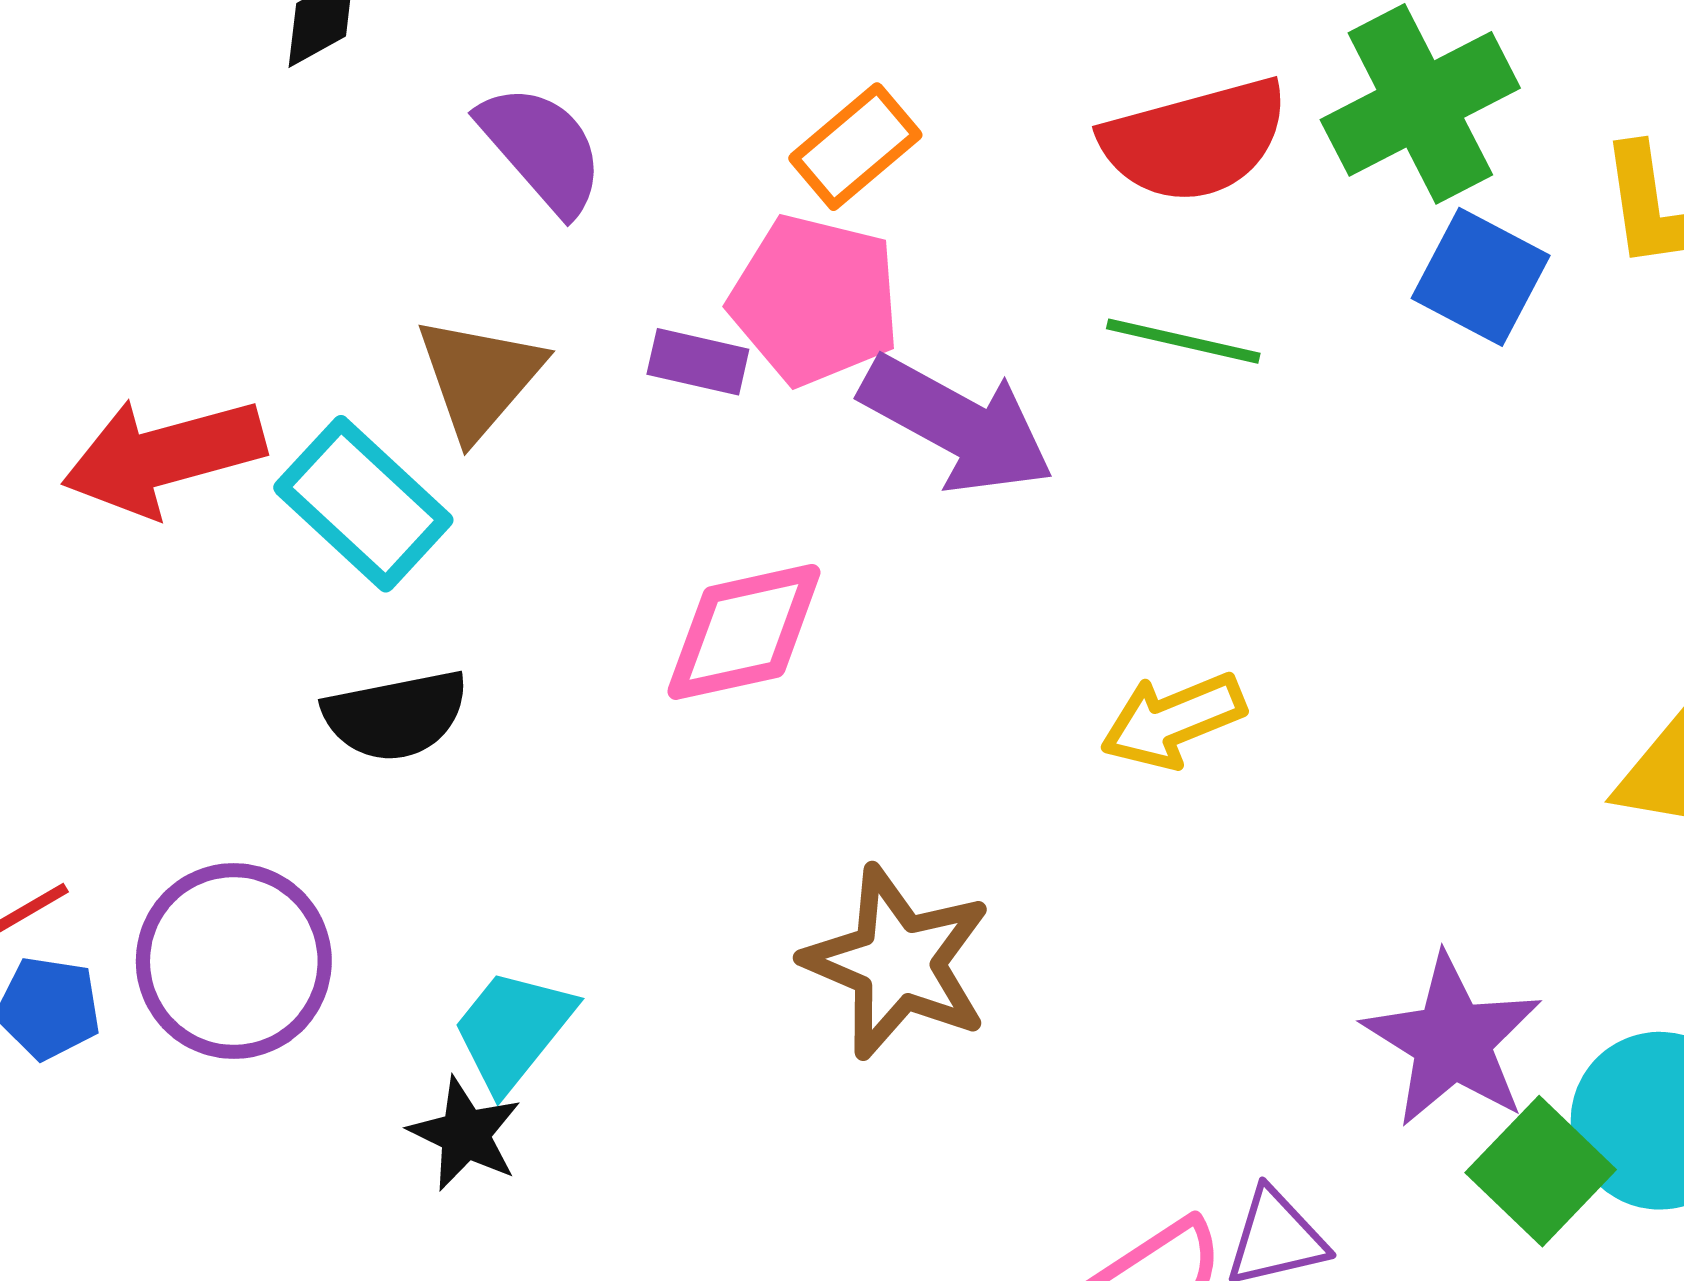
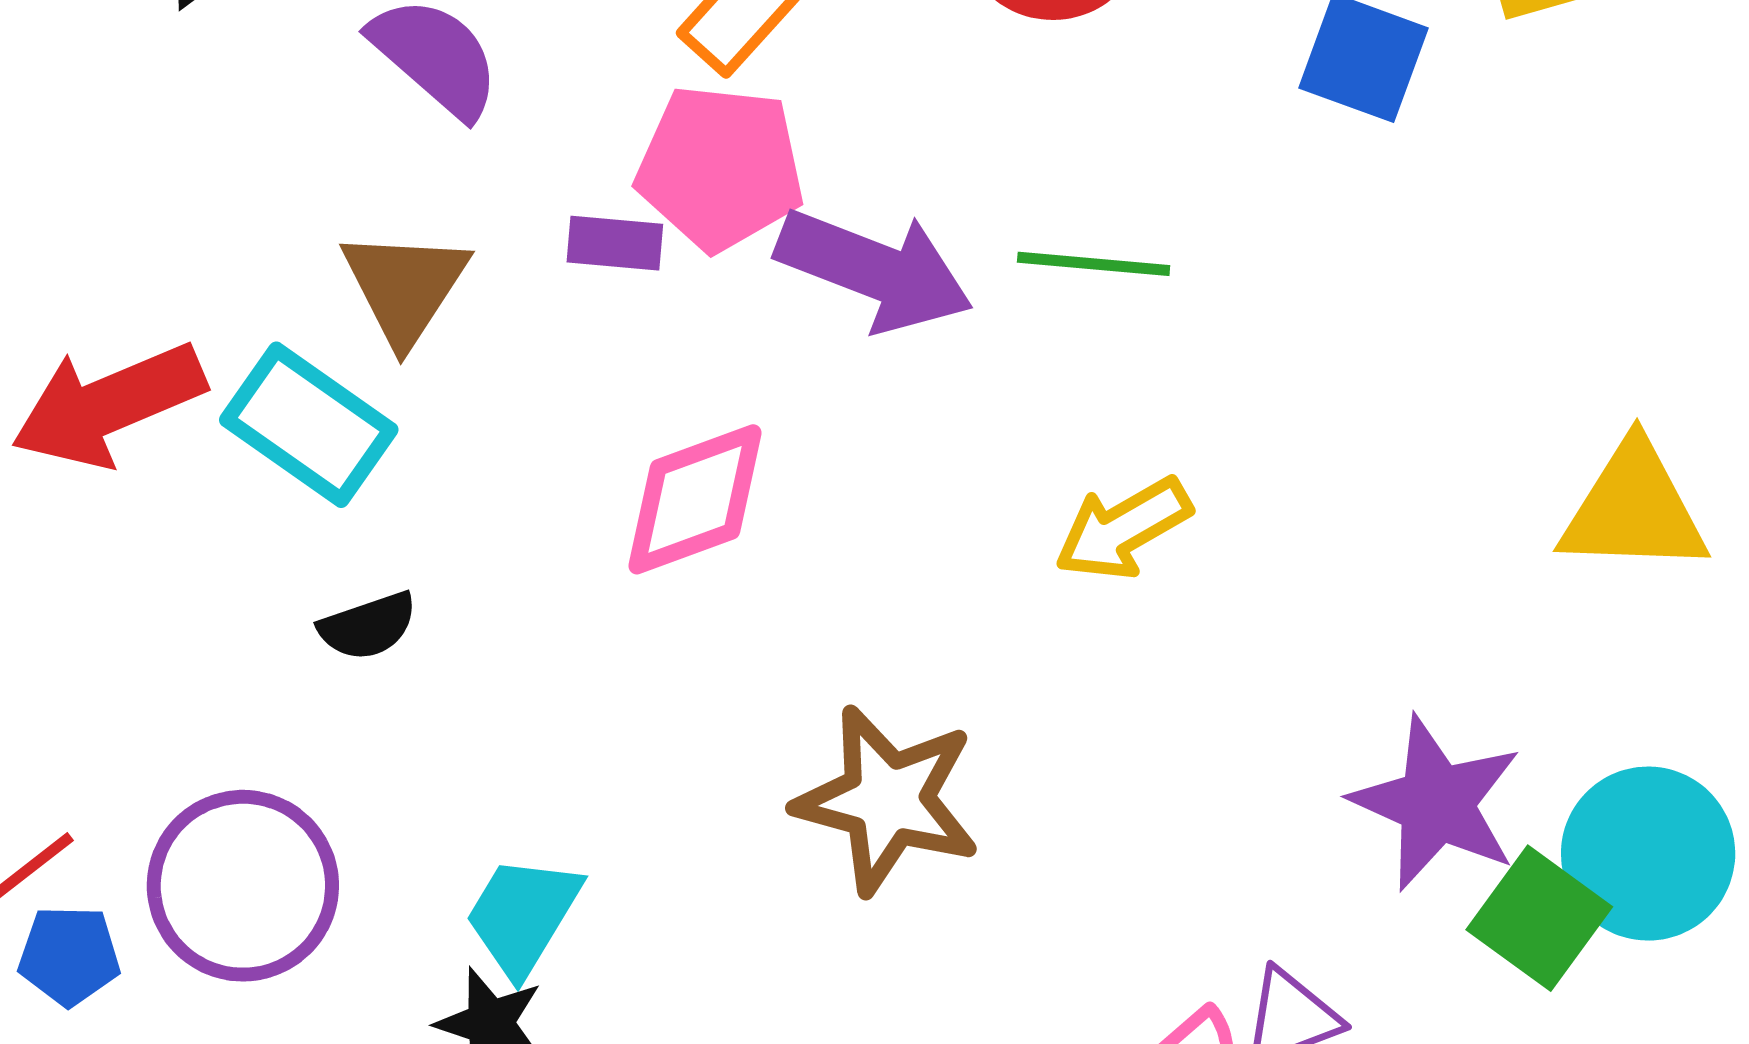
green line: (1183, 341) -> (1094, 264), moved
black semicircle: (396, 715) -> (368, 626), size x0.7

